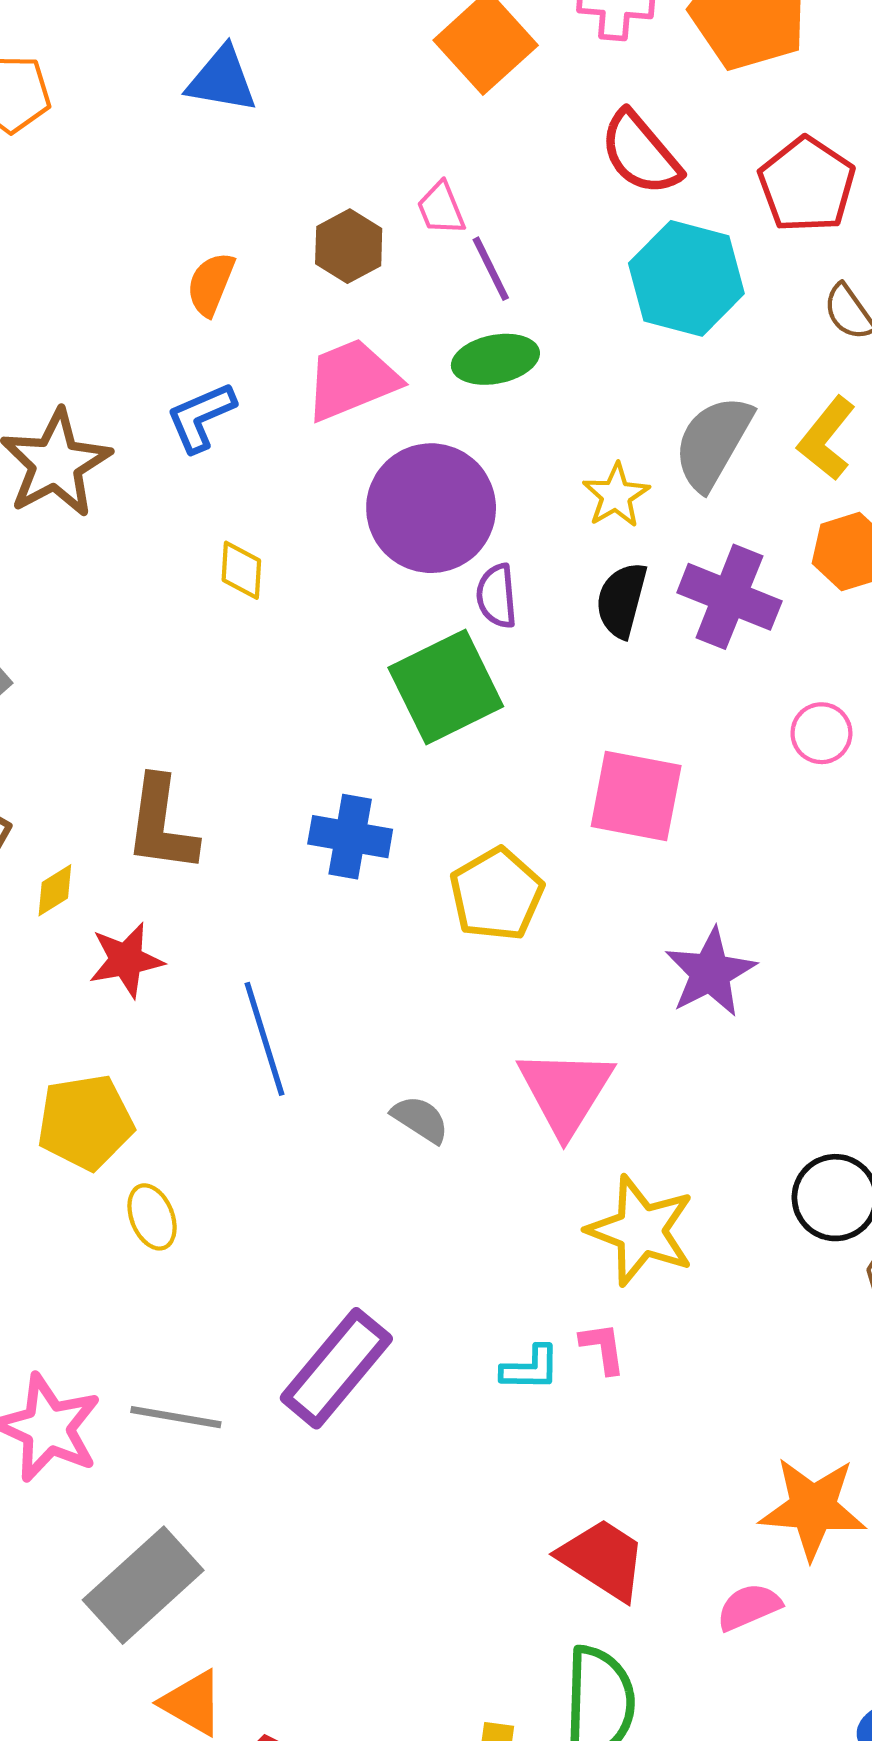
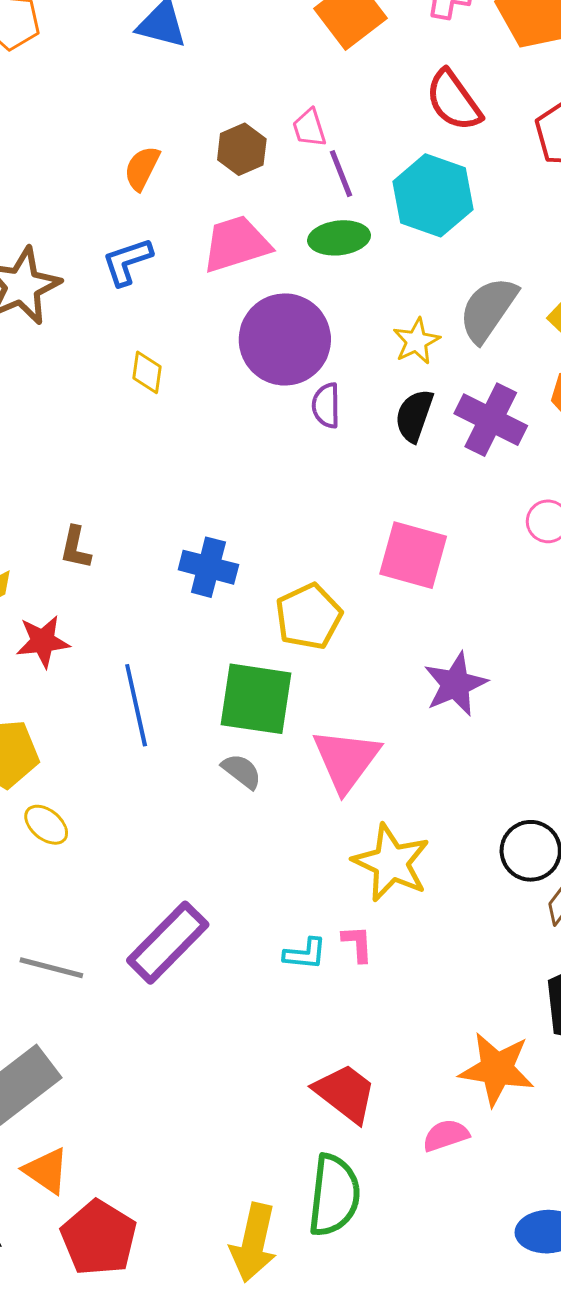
cyan hexagon: (686, 278) -> (433, 195), moved
green square: (446, 687) -> (256, 699), moved, turned 30
brown L-shape: (161, 824) -> (76, 548), size x0.6
yellow ellipse: (152, 1217) -> (46, 825), turned -33

